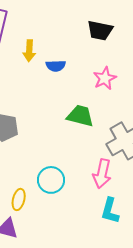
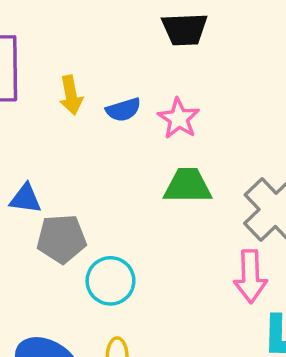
pink star: (105, 78) -> (179, 118), moved
cyan circle: (51, 180) -> (110, 281), moved

